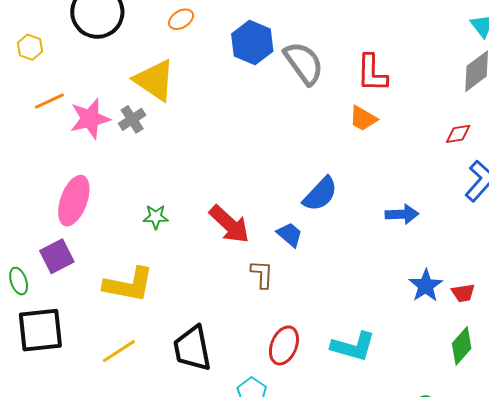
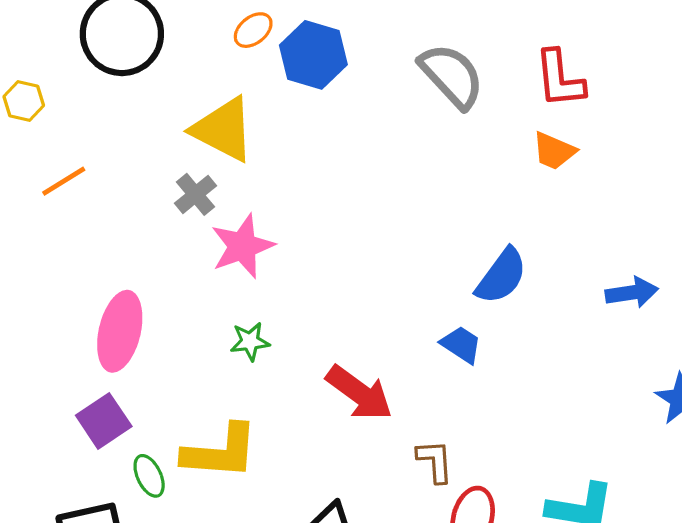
blue hexagon: (252, 43) -> (313, 55), moved
pink star: (90, 119) -> (242, 246), moved
red arrow: (229, 224) -> (359, 393), moved
brown L-shape: (262, 274) -> (435, 461), moved
green ellipse: (19, 281) -> (149, 476), moved

